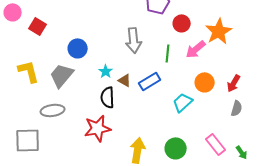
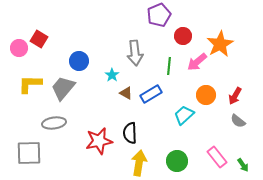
pink circle: (13, 12) -> (19, 48), moved
yellow L-shape: (29, 71) -> (30, 84), turned -75
cyan star: (106, 71) -> (112, 75), moved
black semicircle: (108, 97) -> (130, 133), moved
gray semicircle: (237, 108) -> (238, 121), turned 112

